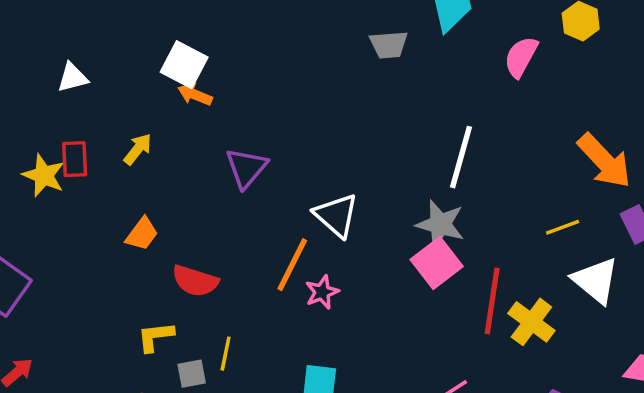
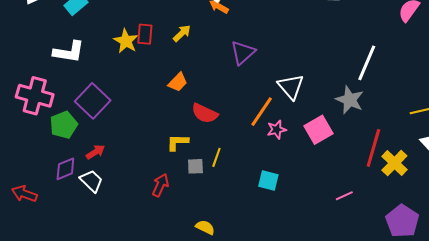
pink square: (437, 263) -> (319, 130), moved

